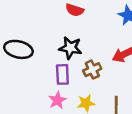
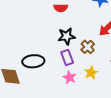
black ellipse: (18, 49) -> (33, 61), moved

